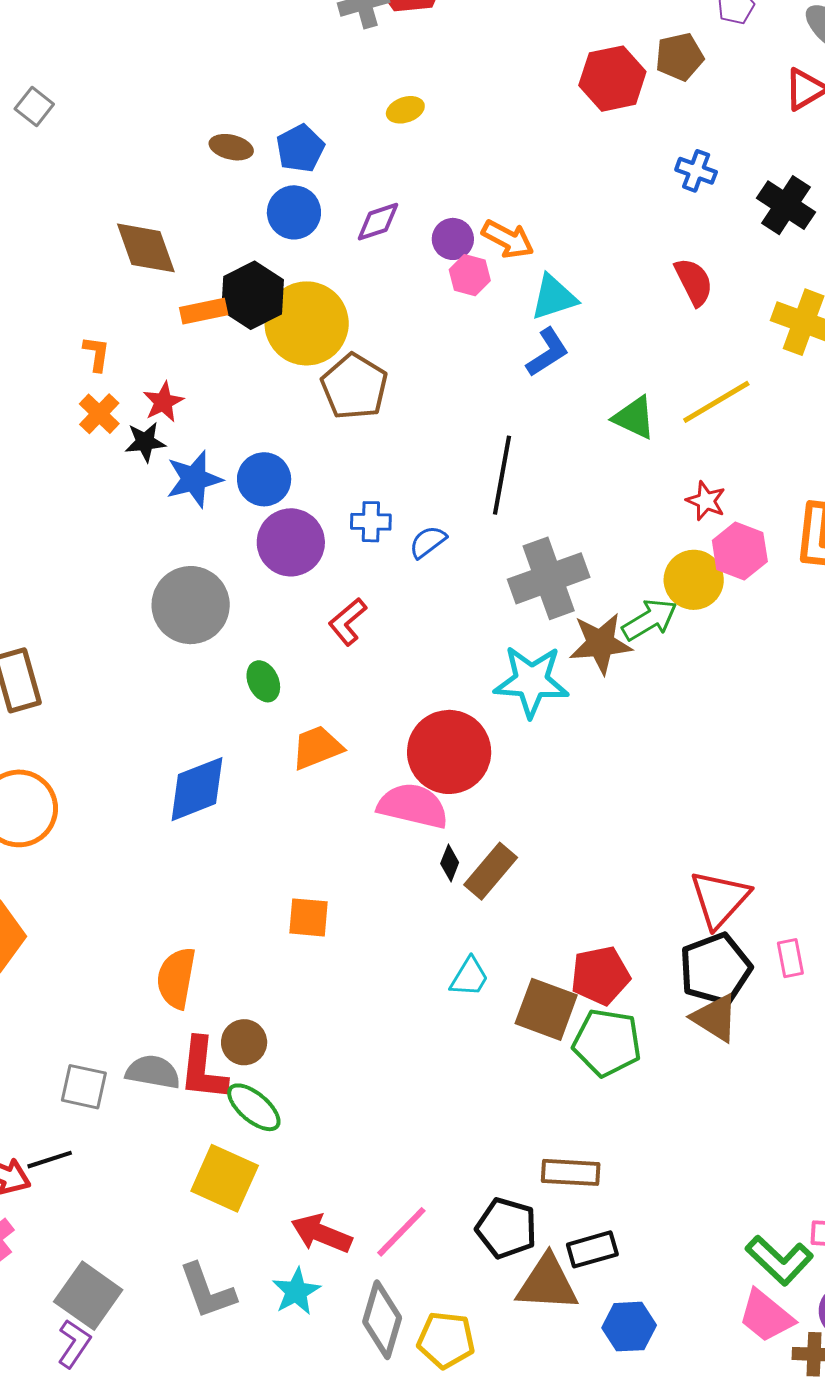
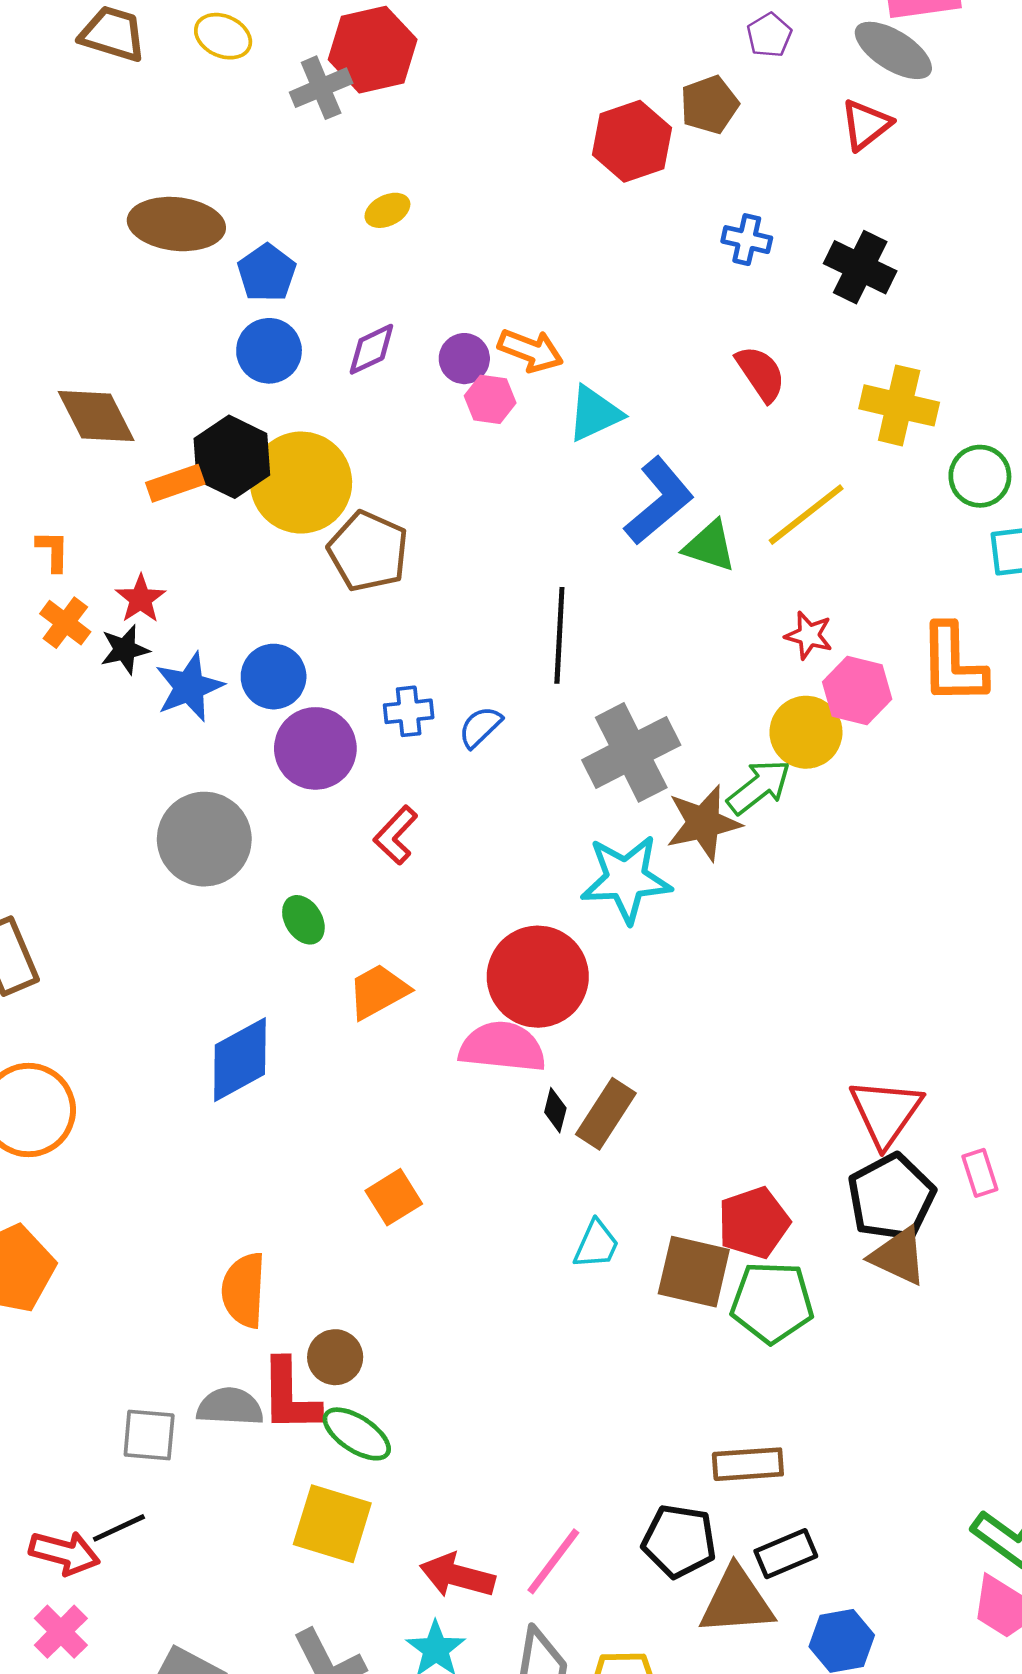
brown ellipse: (231, 147) -> (176, 224), moved, size x1.8
blue L-shape: (547, 352) -> (659, 501), moved, size x1.4
orange square: (309, 917) -> (394, 1197), turned -30

